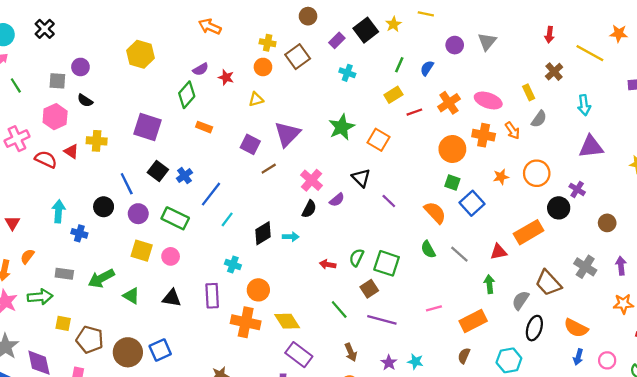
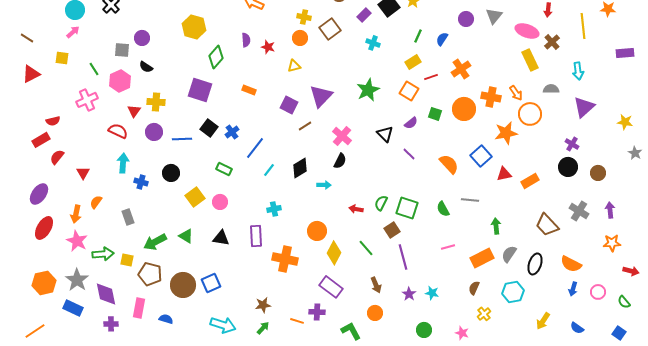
yellow line: (590, 53) -> (583, 26), turned 55
purple semicircle: (201, 69) -> (246, 40), turned -64
green line: (16, 85) -> (94, 69), moved
yellow rectangle: (529, 92) -> (530, 60), size x1.5
green diamond: (187, 95) -> (216, 57), moved
pink ellipse: (488, 100) -> (527, 31), moved
gray semicircle: (539, 119) -> (551, 89), moved, turned -126
orange square: (378, 140) -> (409, 91), moved
purple triangle: (591, 147) -> (584, 107), turned -35
red triangle: (71, 151) -> (134, 111), turned 32
red semicircle: (46, 159) -> (118, 131), moved
orange circle: (537, 173) -> (530, 114), moved
orange star: (501, 177) -> (506, 133), size x1.6
green square: (452, 182) -> (435, 114), moved
blue line: (127, 184) -> (182, 139), turned -66
purple semicircle: (337, 200) -> (411, 123), moved
black circle: (104, 207) -> (171, 173), moved
black circle: (559, 208) -> (568, 167), moved
purple circle: (138, 214) -> (154, 132), moved
green rectangle: (175, 218) -> (224, 169), size x0.7
orange rectangle: (529, 232) -> (530, 181), size x0.7
black diamond: (263, 233) -> (300, 168), moved
green semicircle: (428, 249) -> (443, 209), moved
yellow square: (142, 251) -> (195, 197), turned 36
red triangle: (499, 252) -> (504, 174), moved
gray line: (459, 254) -> (470, 200), turned -36
cyan cross: (233, 264) -> (274, 209), turned -32
gray rectangle: (64, 274) -> (128, 217), turned 63
green arrow: (101, 278) -> (155, 242), moved
orange circle: (258, 290) -> (317, 231), moved
green arrow: (40, 297) -> (103, 254), moved
gray semicircle: (521, 300) -> (509, 254), moved
purple line: (382, 320) -> (403, 257), turned 60
yellow diamond: (287, 321) -> (334, 253), moved, turned 60

